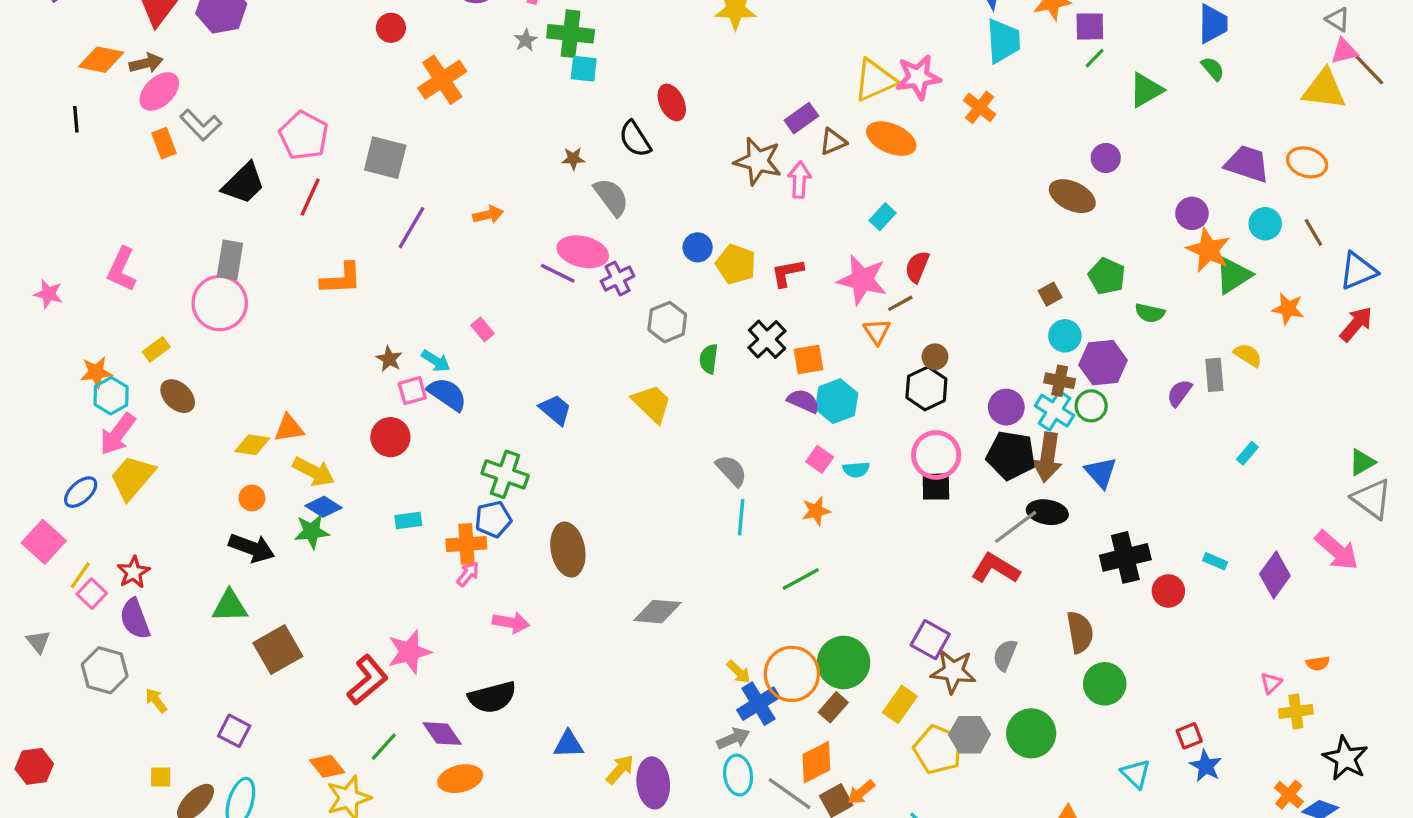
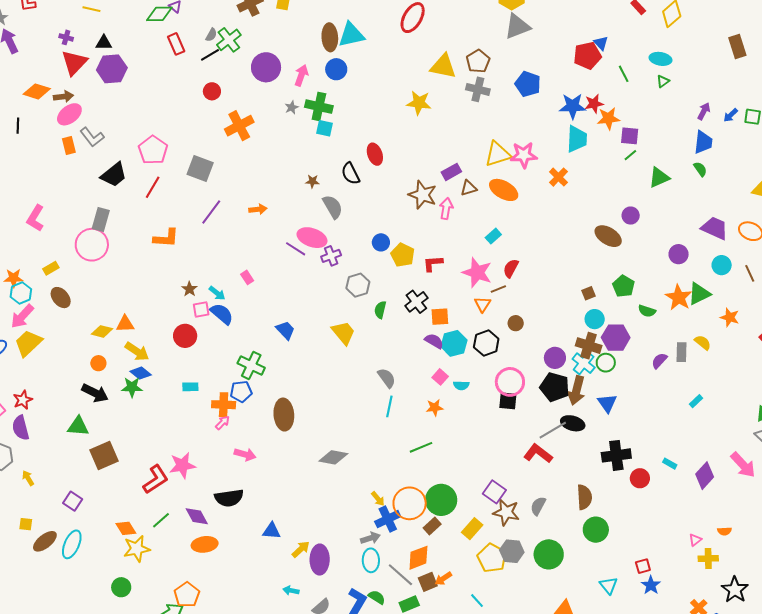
orange star: (1208, 250) -> (679, 297), moved
brown cross: (1060, 381) -> (589, 346), size x1.4
black hexagon: (926, 388) -> (486, 343), moved

